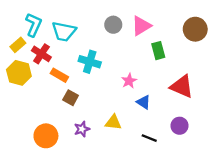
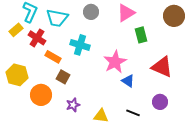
gray circle: (113, 25) -> (91, 12), moved
yellow hexagon: (19, 73) -> (17, 75), moved
pink star: (129, 81) -> (115, 62), size x1.6
yellow triangle: (113, 122) -> (101, 116), moved
orange circle: (46, 136) -> (41, 95), moved

